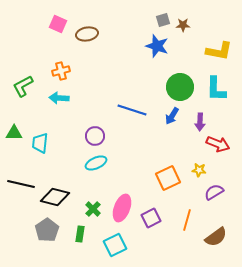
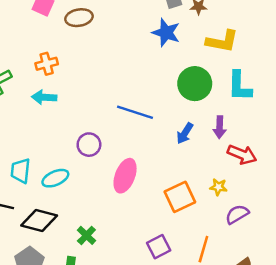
yellow L-shape: (219, 51) -> (222, 41), moved
blue arrow: (172, 116) -> (185, 133), moved
cyan trapezoid: (40, 143) -> (21, 171), moved
cyan ellipse: (96, 163) -> (55, 178), moved
pink ellipse: (122, 208) -> (125, 176), moved

